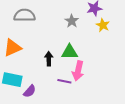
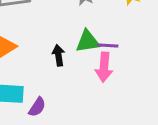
purple line: (64, 81) -> (108, 45), moved

